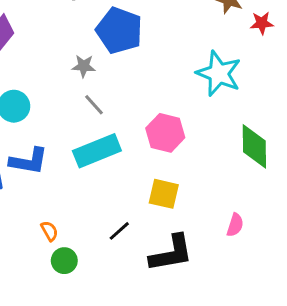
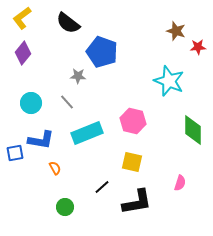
gray line: (94, 105) -> (67, 102), moved
orange semicircle: (49, 231) -> (55, 168), moved

